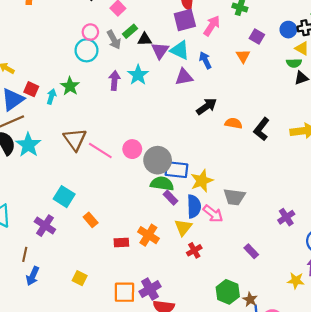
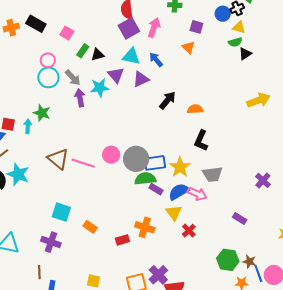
gray arrow: (114, 40) -> (73, 78), moved
purple triangle: (160, 51) -> (116, 75), moved
cyan star: (138, 75) -> (100, 88), turned -30
black L-shape: (261, 129) -> (201, 141), moved
blue semicircle: (194, 206) -> (179, 192), turned -105

